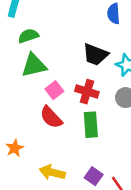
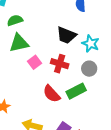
red semicircle: (51, 117) -> (52, 94), moved
green rectangle: (91, 125) -> (76, 91), moved, turned 66

